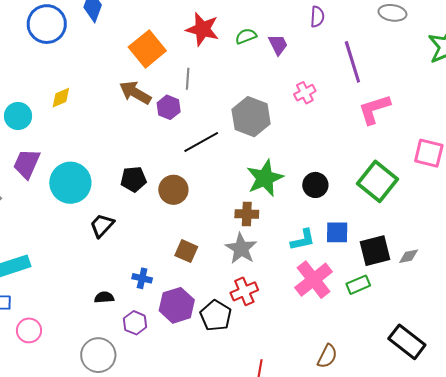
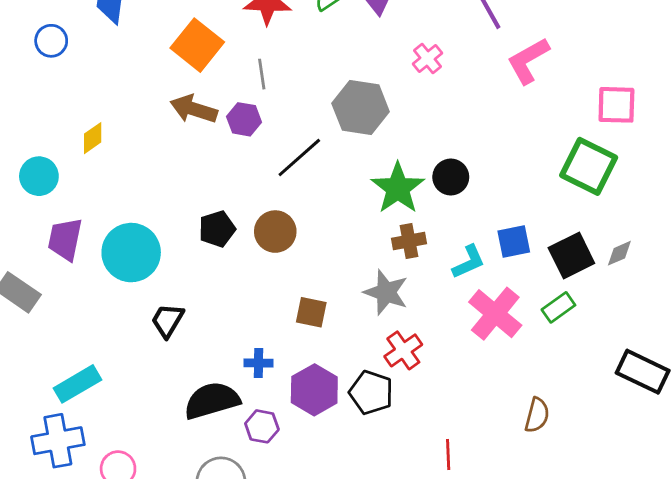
blue circle: (47, 24) -> (51, 41), size x0.6
green square: (377, 181) -> (589, 166), moved
black circle: (315, 185) -> (451, 177), moved
brown cross: (247, 214) -> (409, 241), moved
black trapezoid: (102, 225) -> (168, 320), moved
black semicircle: (104, 297) -> (212, 401), size x2.0

